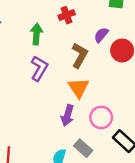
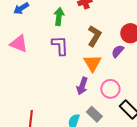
purple semicircle: (101, 35) -> (118, 51), moved
purple L-shape: (39, 68) -> (60, 46), turned -35

